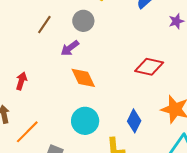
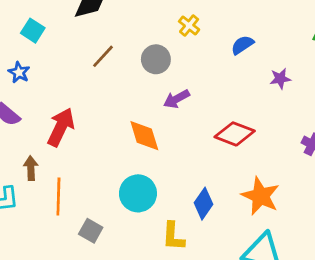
purple arrow: (70, 48) -> (177, 99), moved
red arrow: (21, 81) -> (61, 127), size x1.6
orange line: (27, 132) -> (58, 196), turned -52

